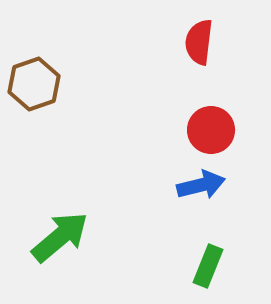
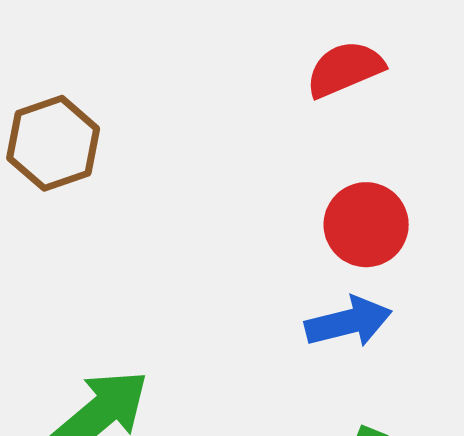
red semicircle: (199, 42) -> (345, 69), turned 60

